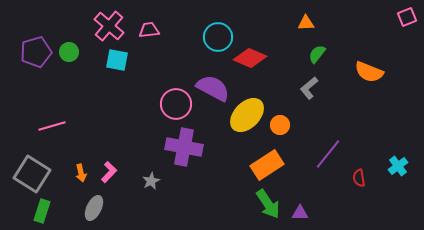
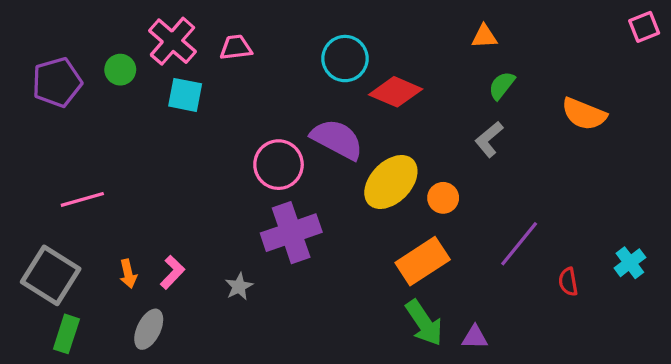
green circle: (69, 52) -> (120, 70), moved
purple cross: (184, 147) -> (291, 233), turned -30

